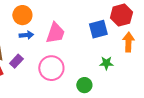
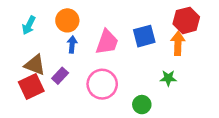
blue square: (98, 29) -> (144, 36), moved
blue arrow: (26, 35) -> (72, 44), turned -80
orange arrow: (128, 42) -> (178, 43), moved

